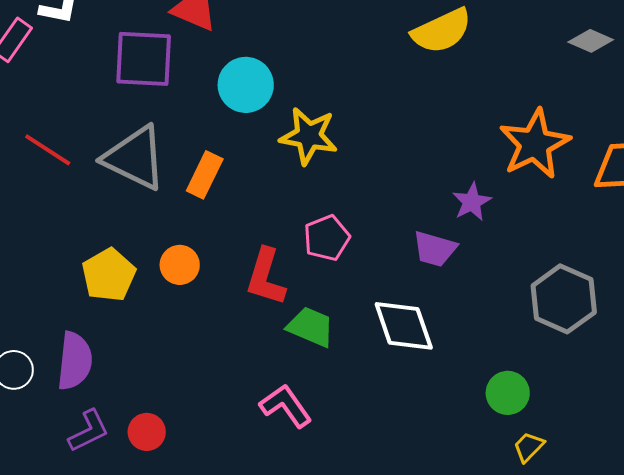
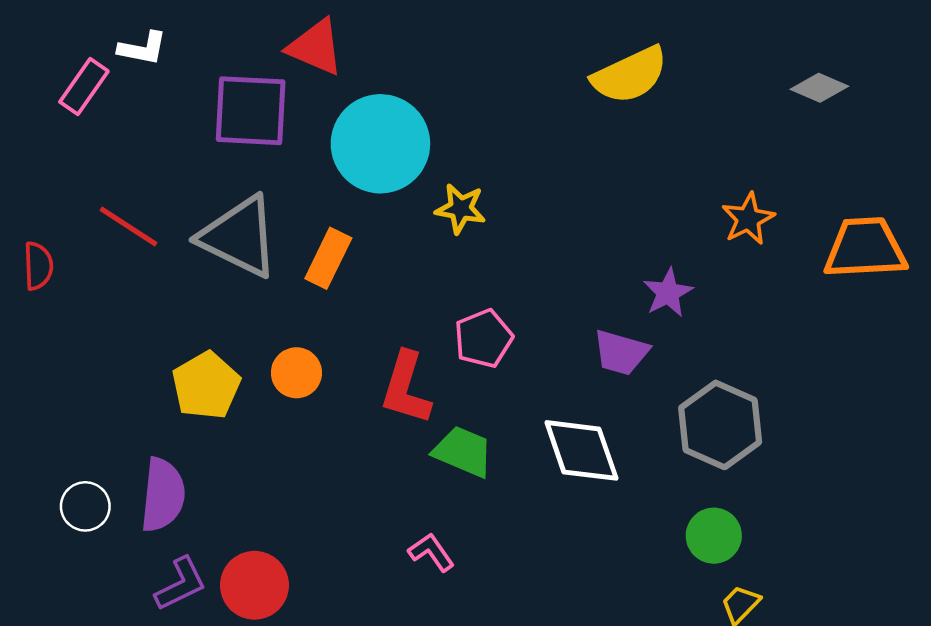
cyan circle: (246, 85) -> (380, 144), size x1.4
yellow star: (309, 136) -> (461, 209), size x0.7
orange star: (535, 144) -> (748, 219), size x0.6
gray hexagon: (564, 299) -> (720, 425), moved
pink L-shape: (286, 406) -> (431, 552), size x0.7
red circle: (147, 432) -> (254, 585), size x1.4

